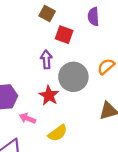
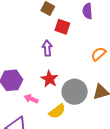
gray circle: (73, 77) -> (75, 92), moved

